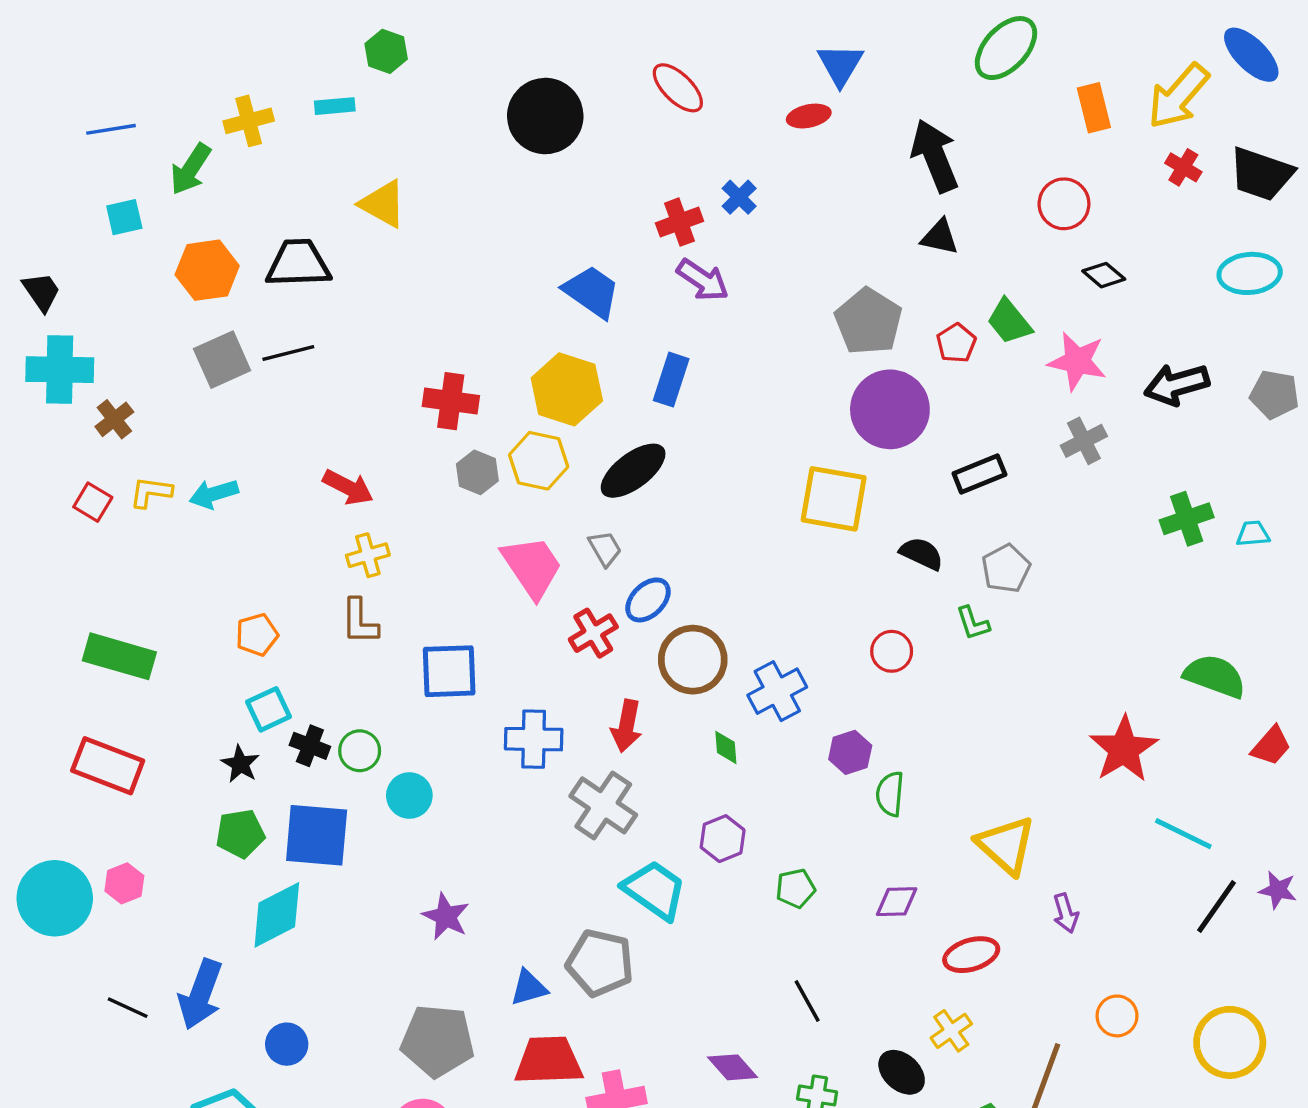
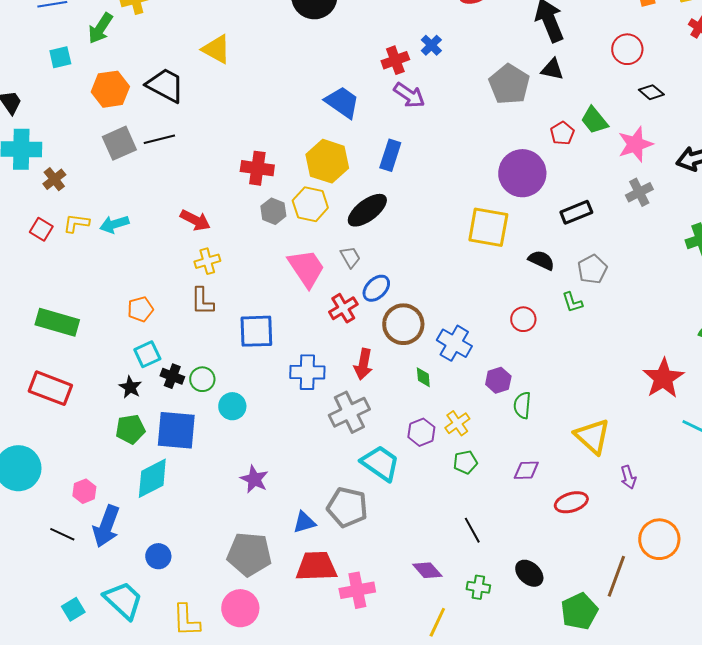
black trapezoid: (298, 264) -> (165, 85), turned 30
gray pentagon: (868, 322) -> (509, 84), moved
pink star: (1077, 361) -> (635, 144), turned -30
blue cross: (777, 691) -> (454, 343), turned -32
gray cross: (603, 805) -> (349, 412), turned 30
pink hexagon: (124, 883) -> (84, 491), moved
orange circle: (1117, 1016) -> (659, 539), size x1.6
yellow cross: (951, 1031) -> (457, 423), moved

